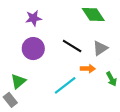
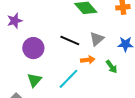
purple star: (33, 18) -> (15, 21), moved
green triangle: (18, 81) -> (34, 80), moved

